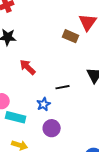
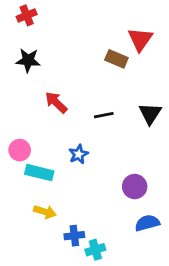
black line: (63, 87) -> (104, 115), moved
purple circle: (52, 128) -> (135, 187), moved

